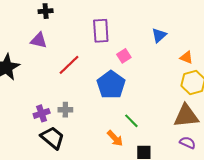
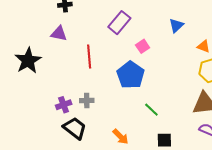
purple rectangle: (101, 31) -> (119, 23), turned 45
red line: (69, 65) -> (89, 57), turned -50
orange arrow: (115, 138) -> (121, 137), moved

